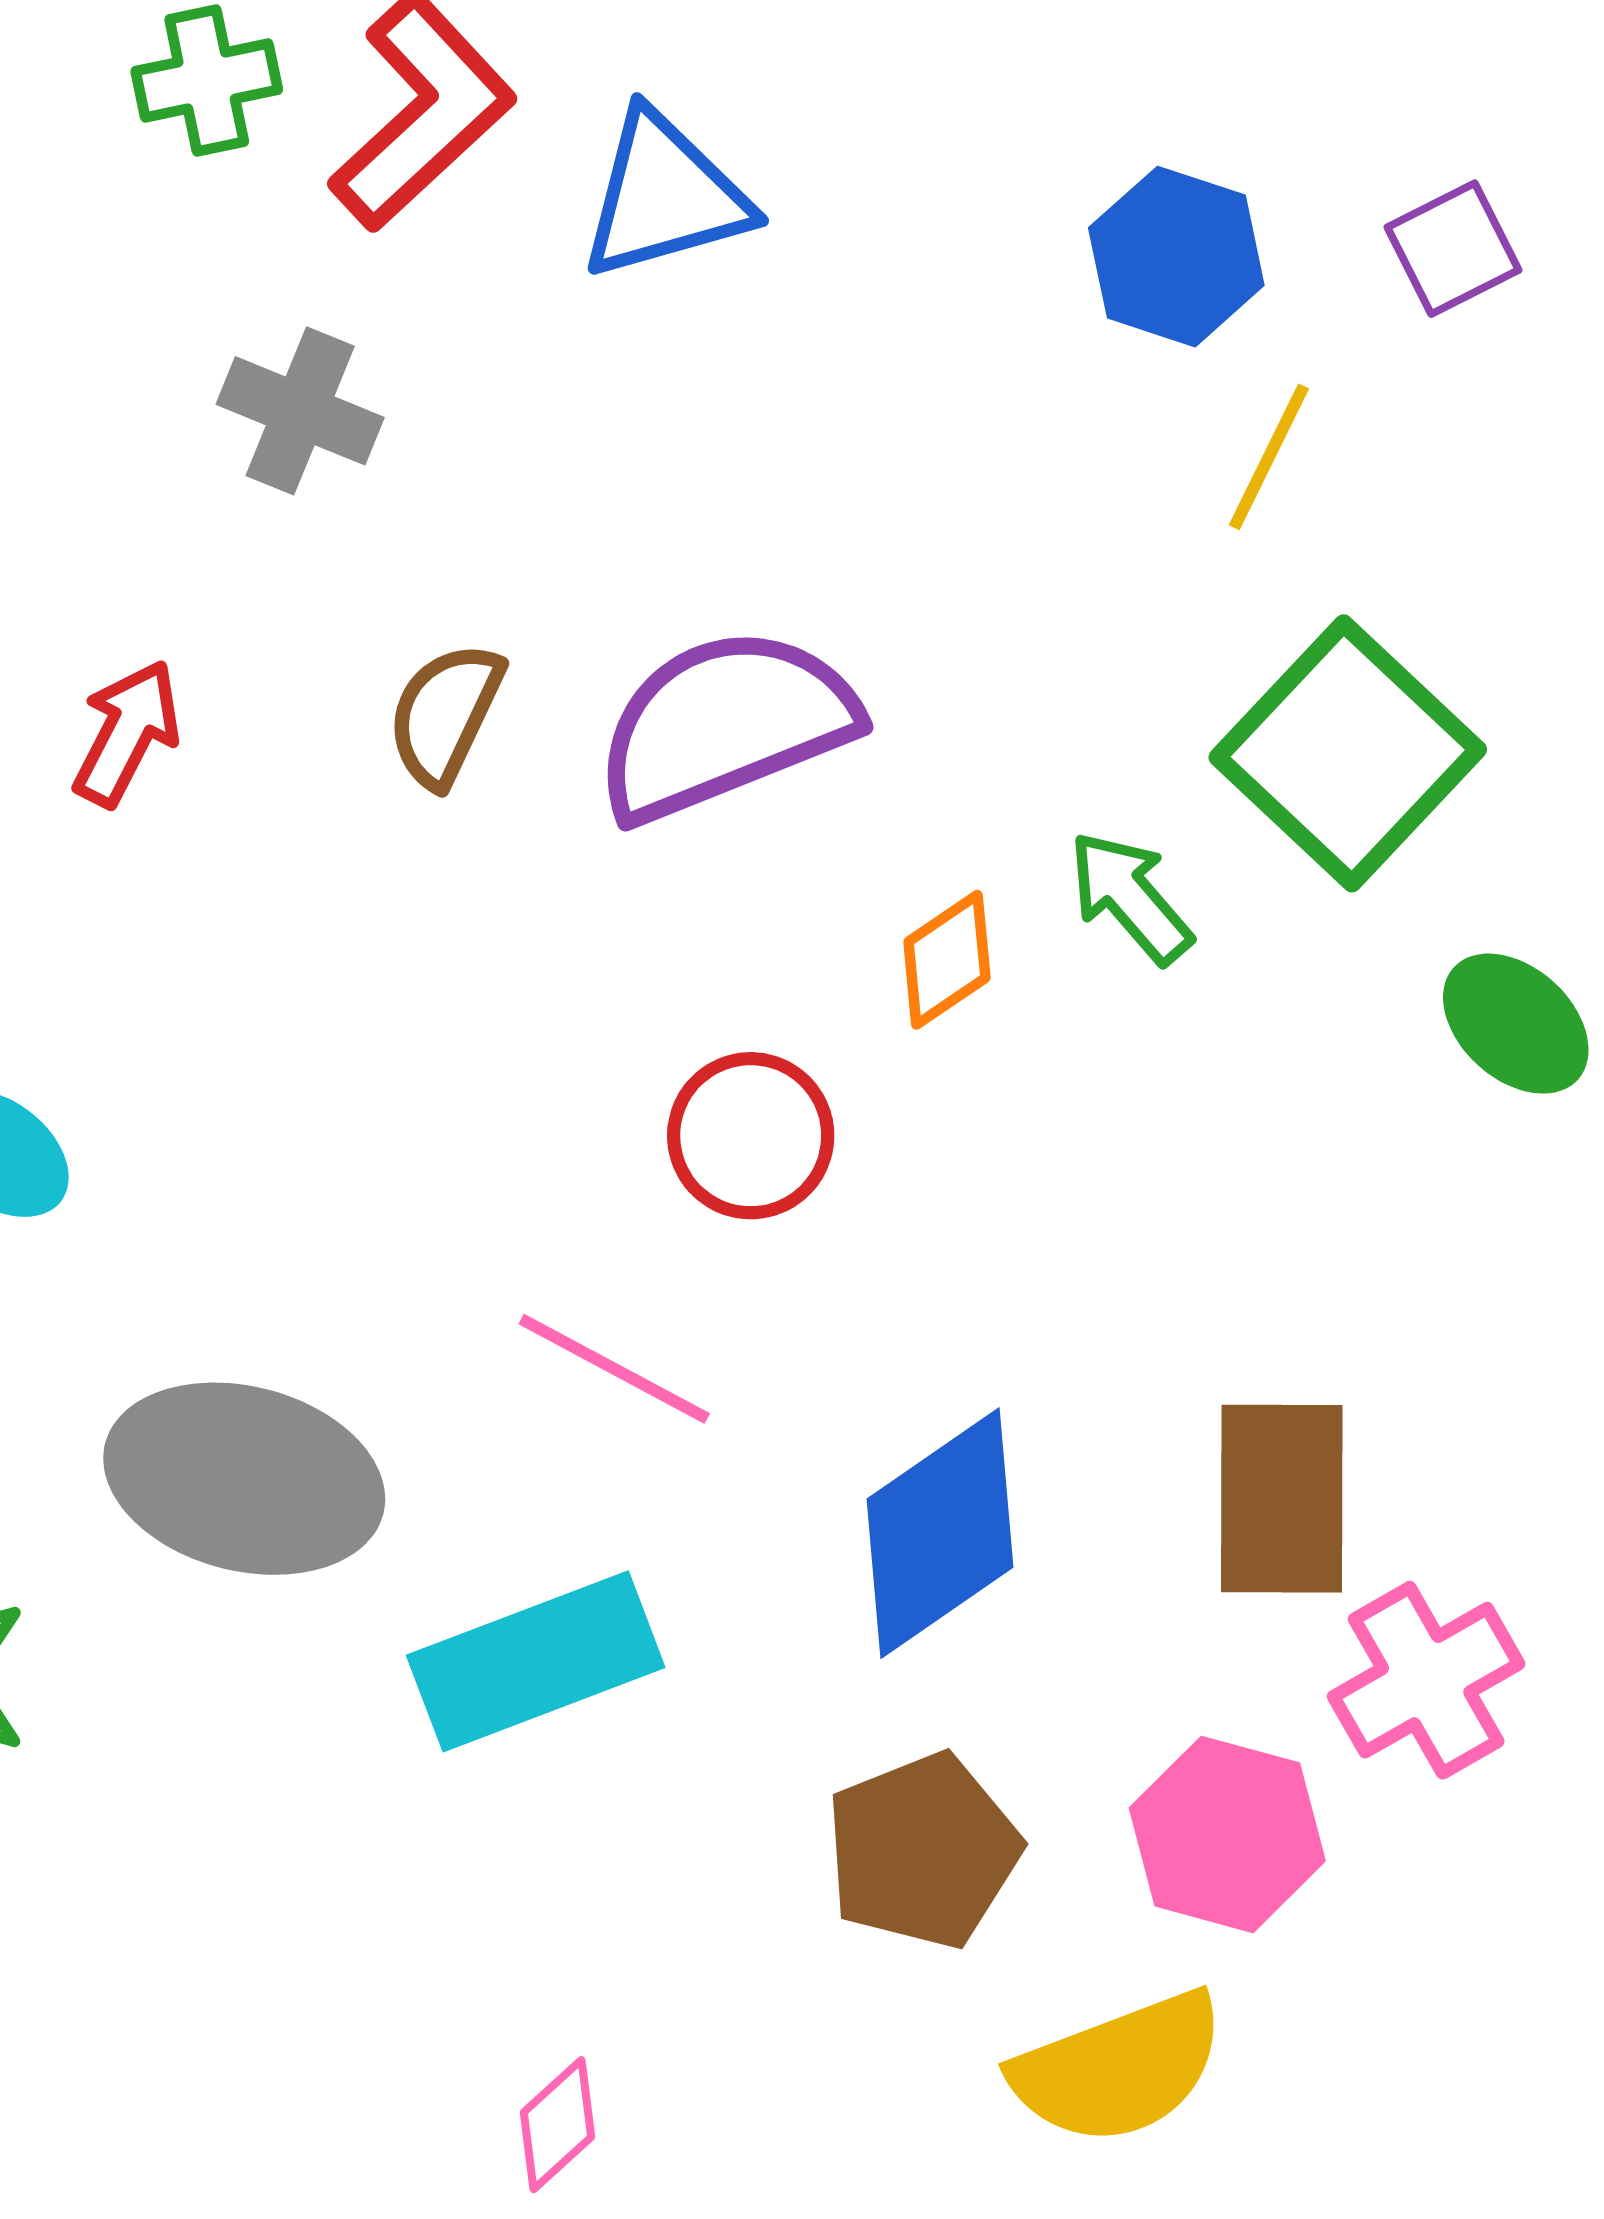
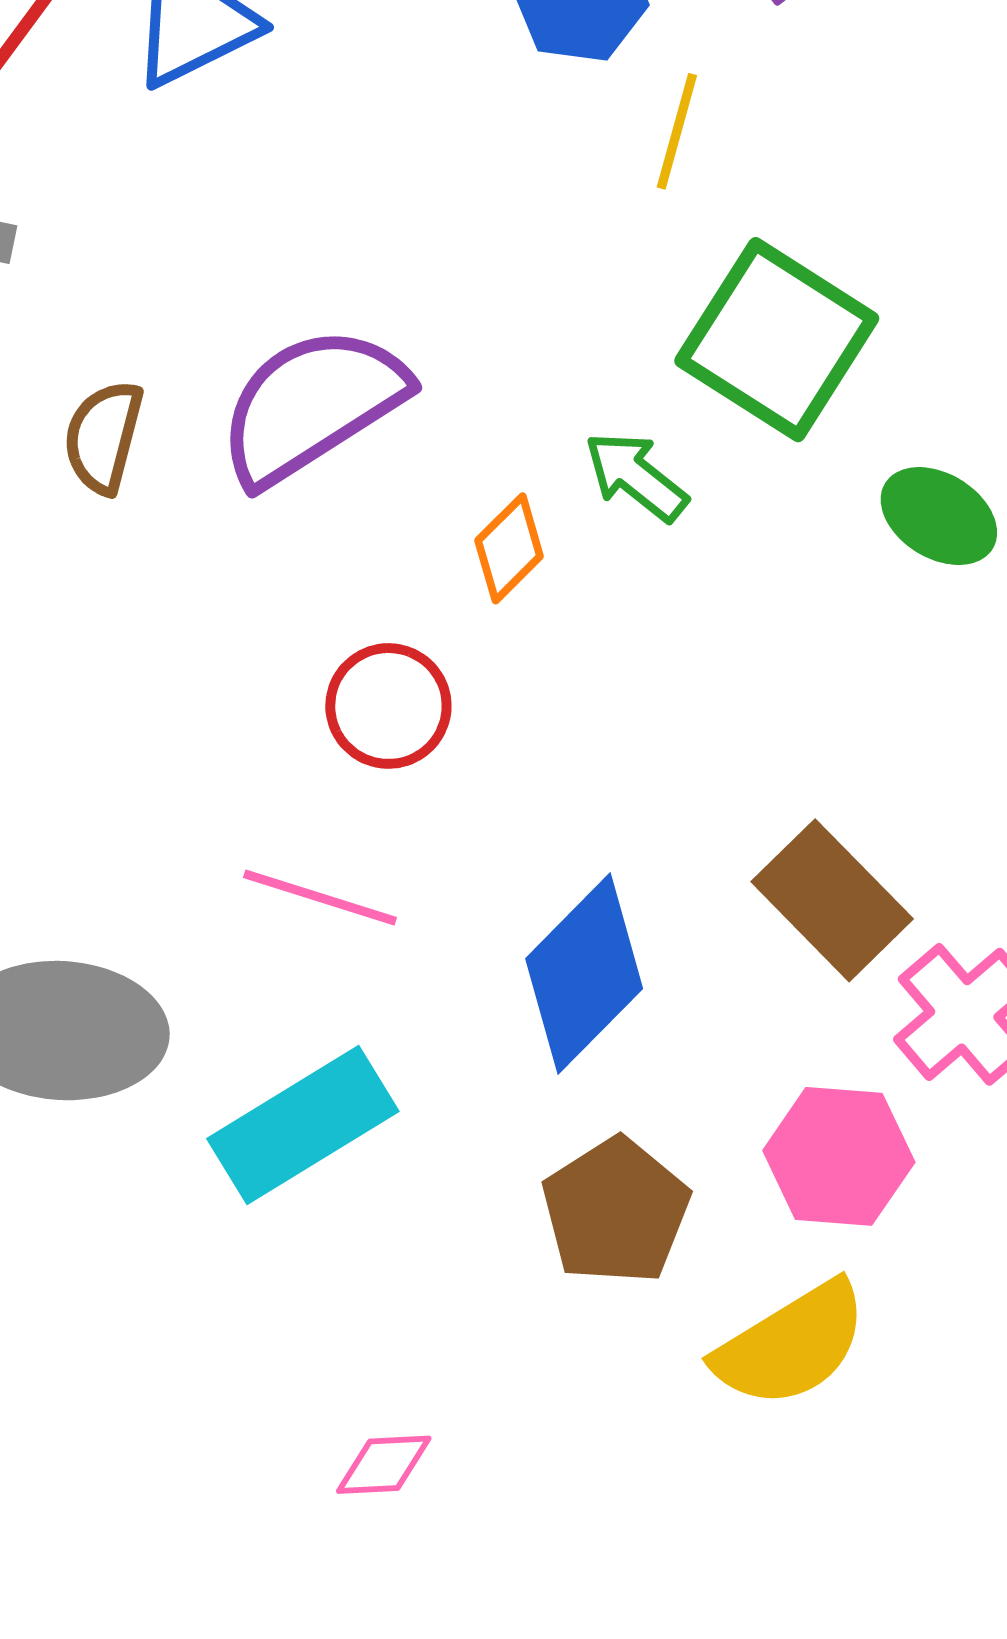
brown rectangle: (1282, 1499) -> (832, 900), turned -34
pink diamond: (557, 2125) -> (384, 1465), turned 50

